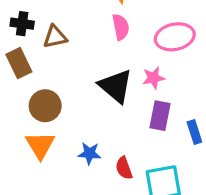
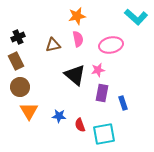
black cross: (22, 24) -> (18, 37), turned -32
brown triangle: (55, 37) -> (53, 45), moved
brown circle: (45, 106) -> (20, 87), moved

